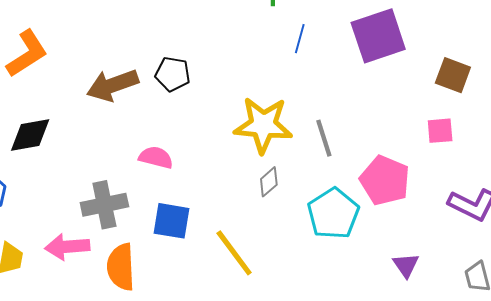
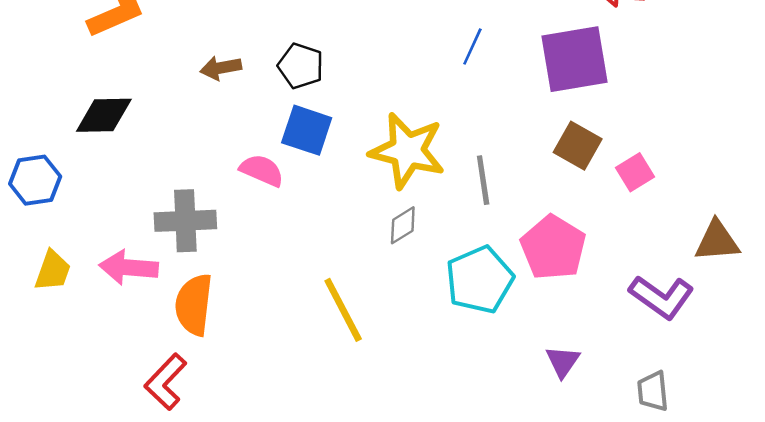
brown square: (453, 75) -> (578, 146), moved
brown arrow: (113, 85) -> (221, 68), size x0.6
pink square: (440, 131) -> (635, 172), moved, turned -36
blue square: (172, 221) -> (307, 130), moved

